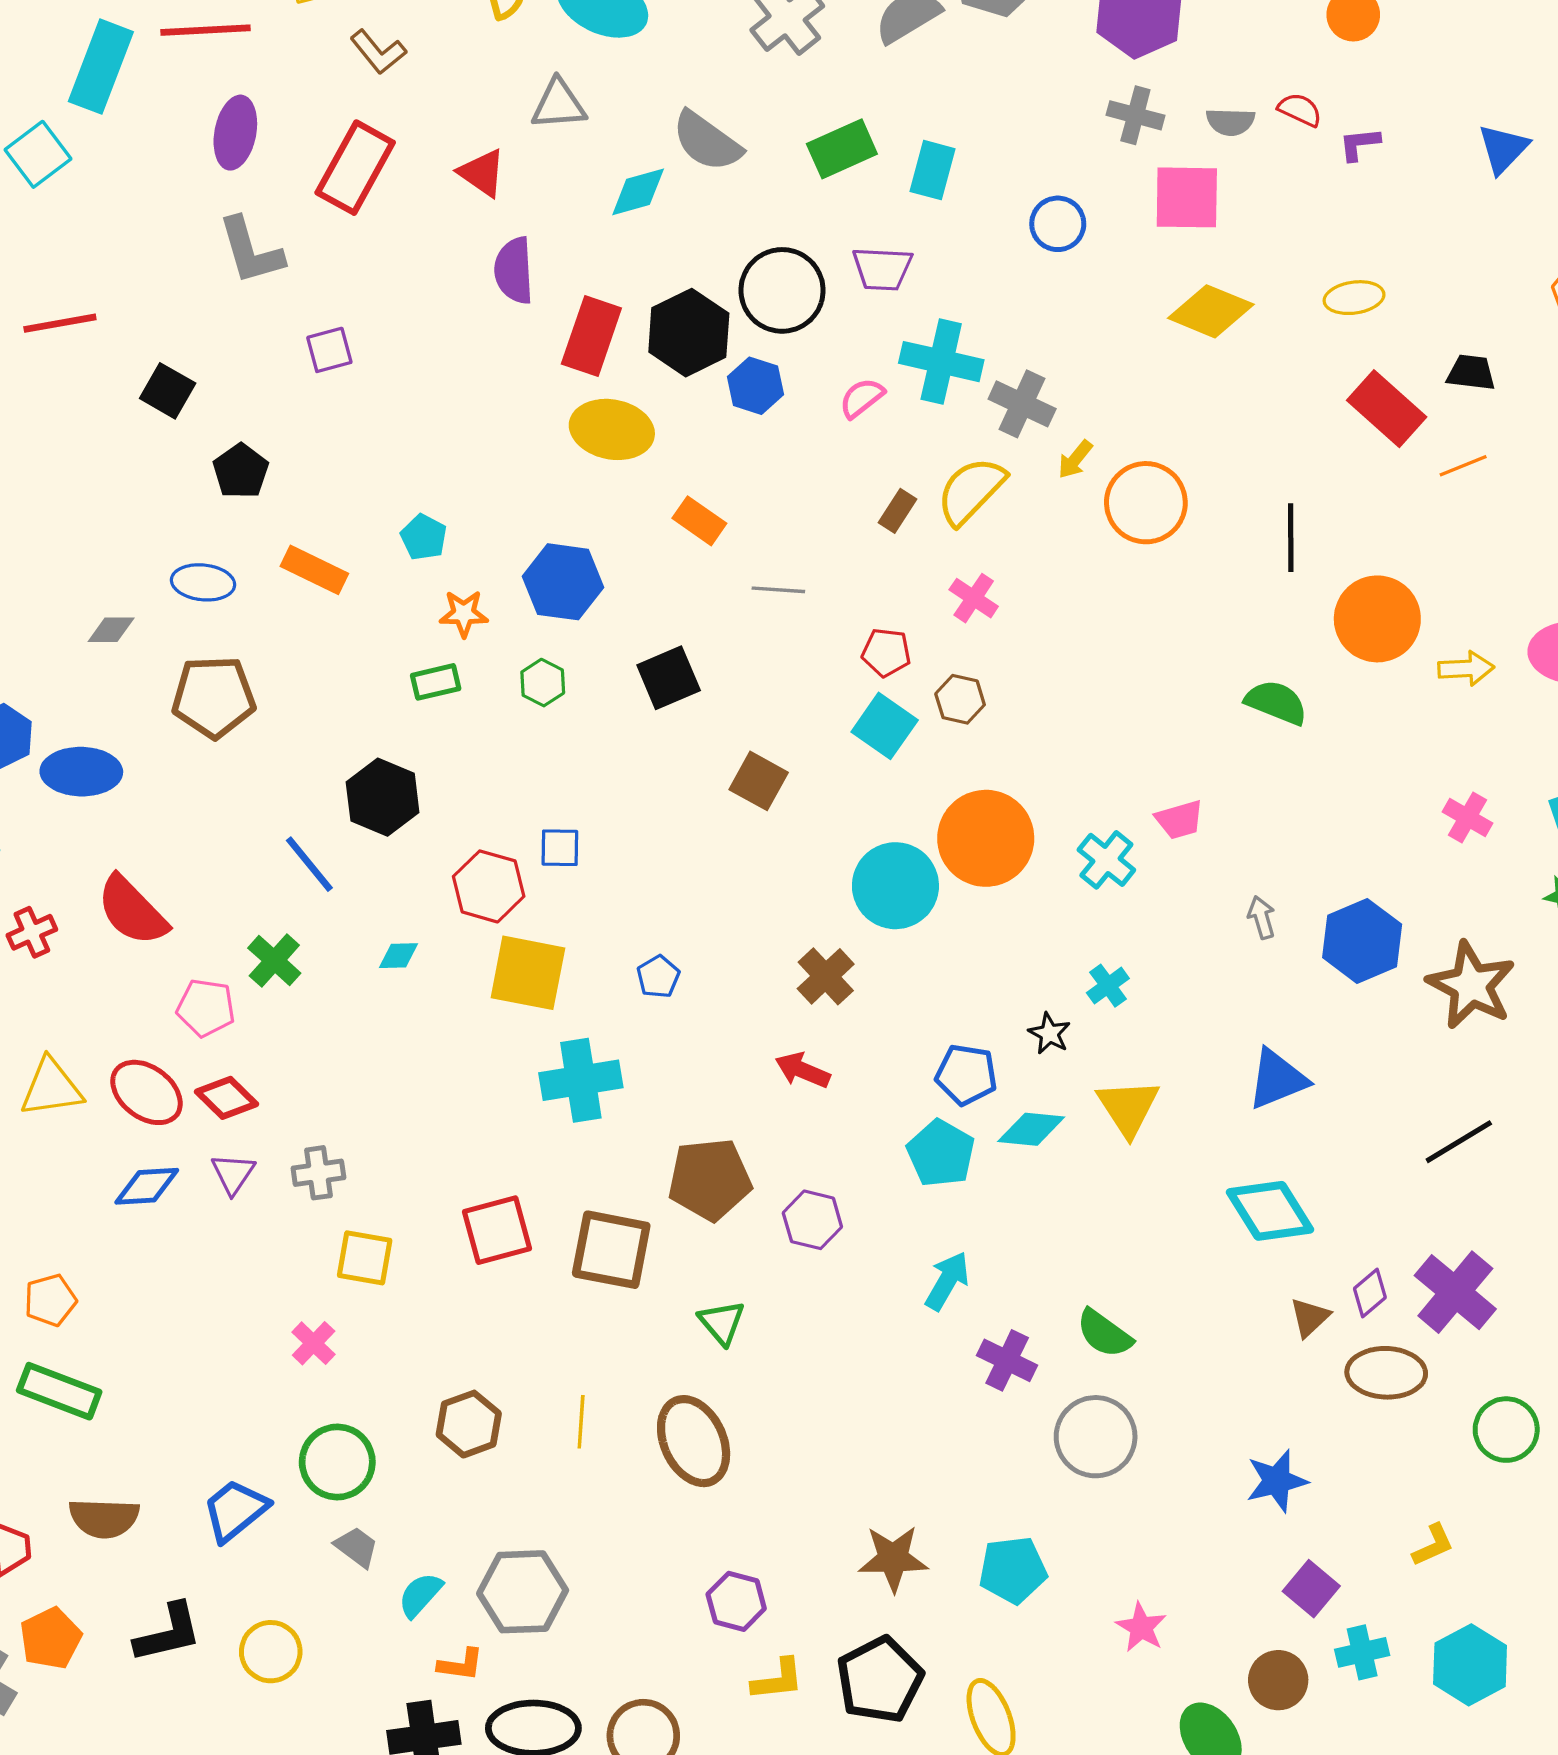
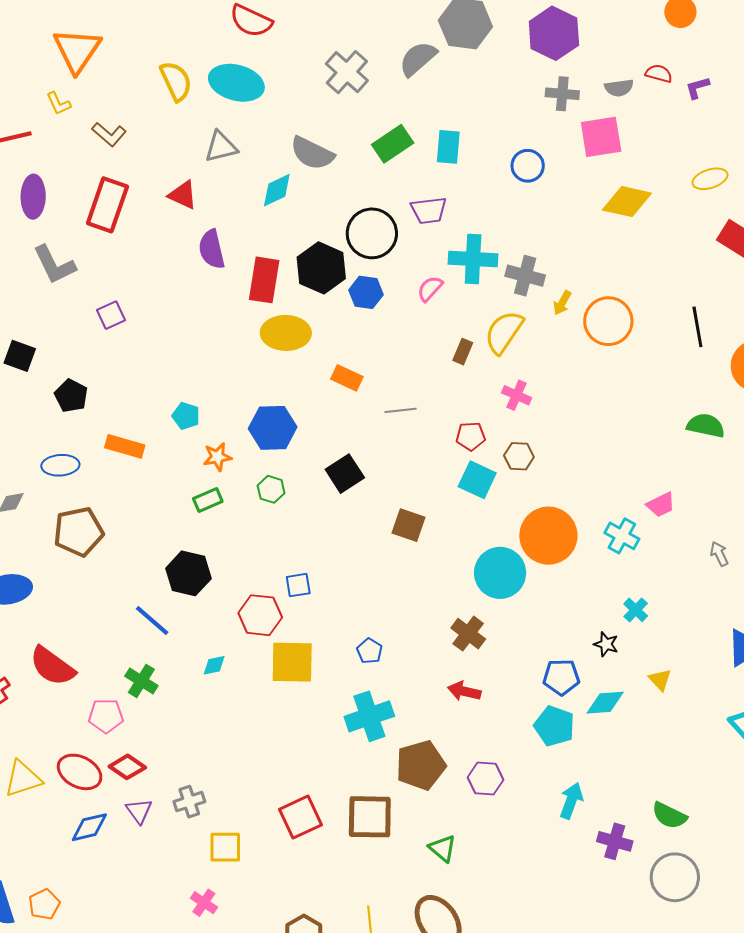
cyan cross: (581, 1080) -> (369, 716), moved
yellow triangle: (1128, 1107) -> (660, 680), size x0.6

